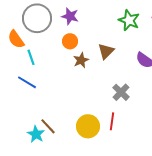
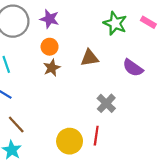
brown triangle: (106, 51) -> (90, 58), turned 36
brown star: (81, 60) -> (52, 68), moved
brown line: (48, 126) -> (16, 124), moved

